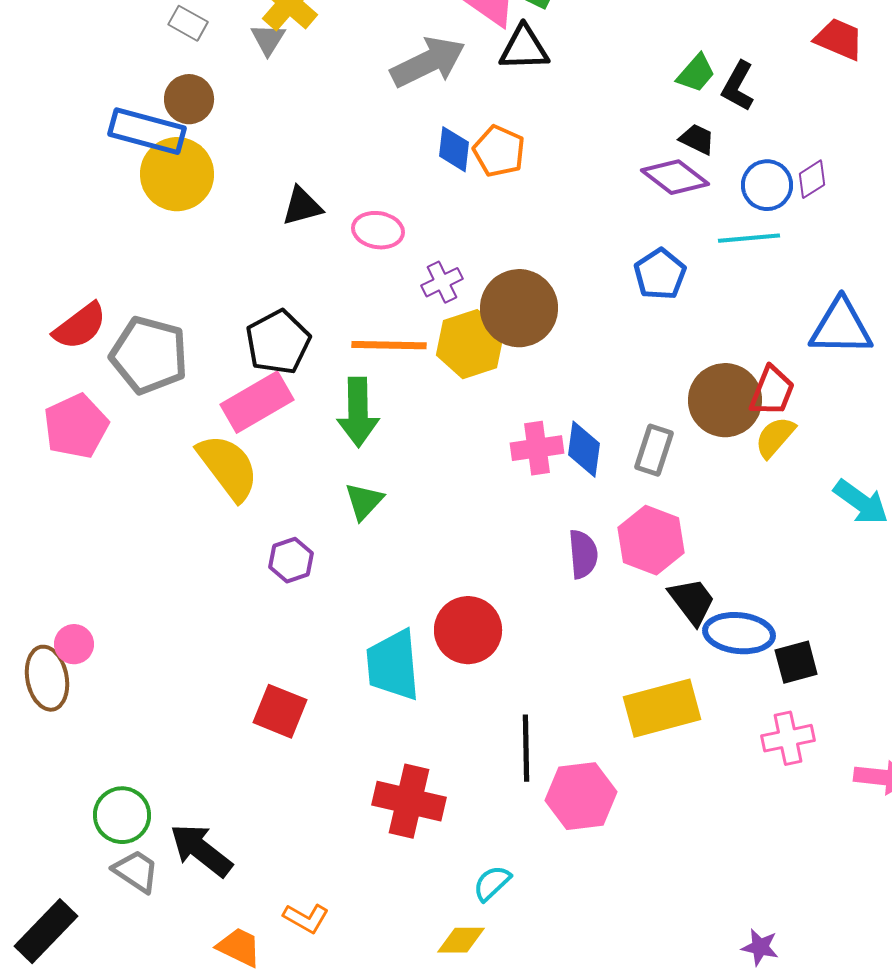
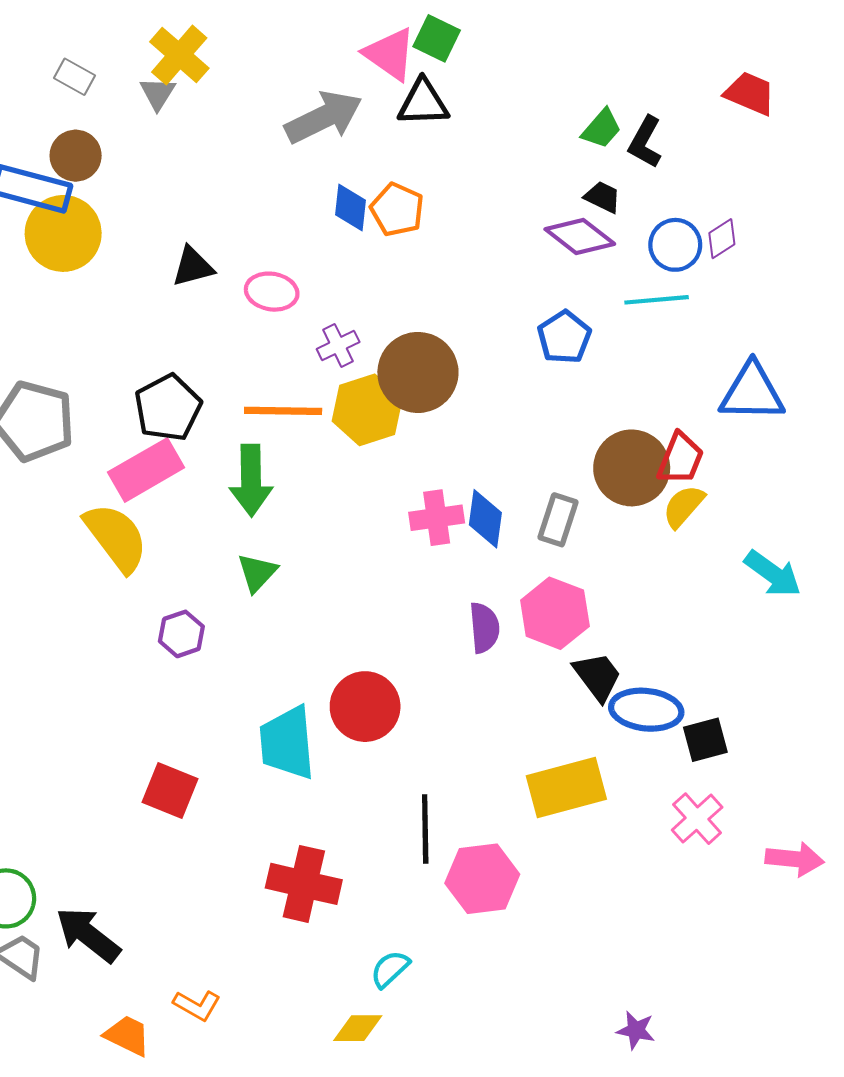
pink cross: (788, 738) -> (697, 819), turned -30
purple star: (760, 947) -> (636, 1030), moved

